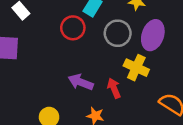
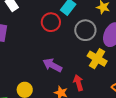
red arrow: (114, 88) -> (78, 83), moved

